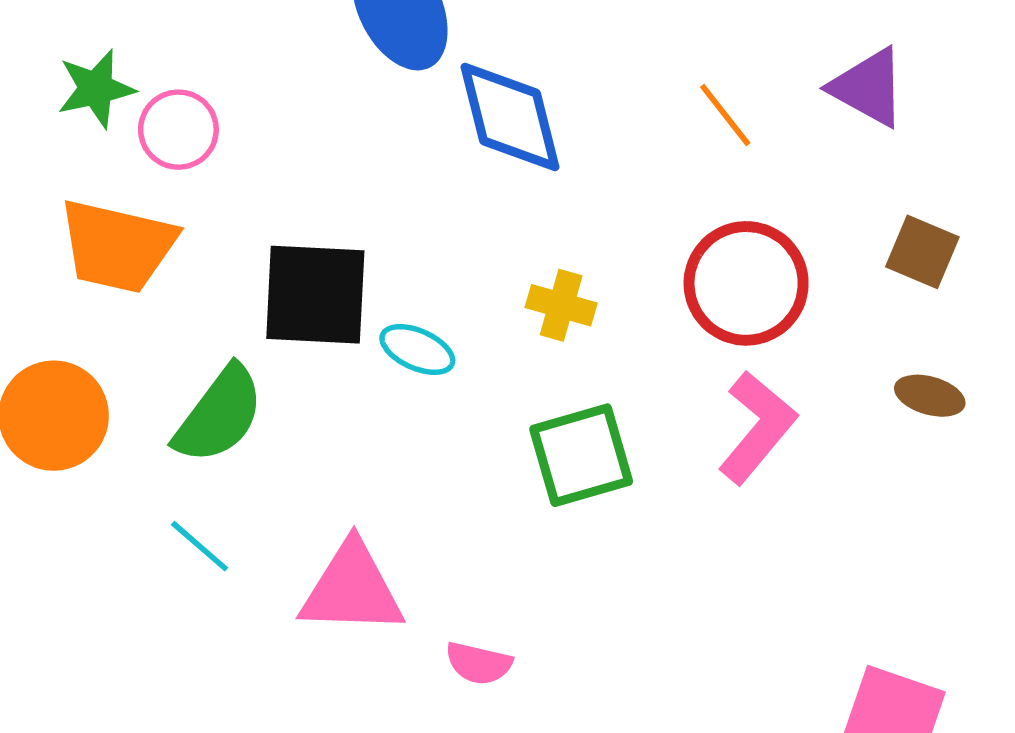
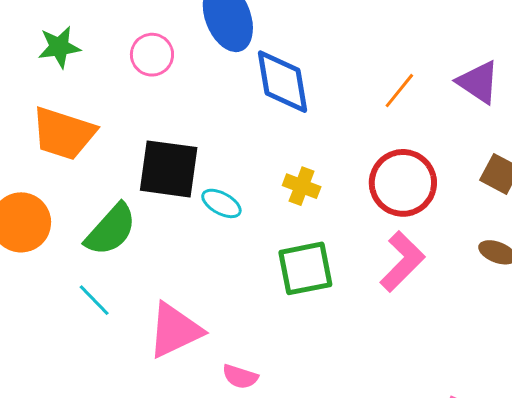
orange line: (725, 115) -> (399, 91), turned 72
pink circle: (178, 130) -> (152, 55), moved
pink triangle: (352, 589) -> (175, 330), turned -32

